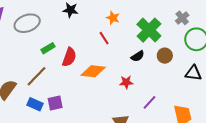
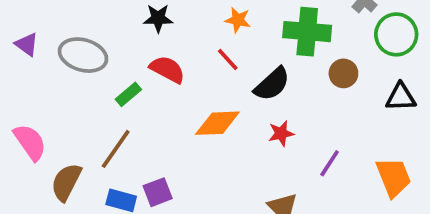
gray ellipse: (27, 23) -> (83, 55), turned 45
green cross: (149, 30) -> (307, 32), turned -30
black semicircle: (138, 56) -> (272, 84), moved, size x1.5
red semicircle: (69, 57) -> (167, 69), moved, turned -72

